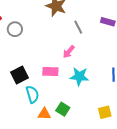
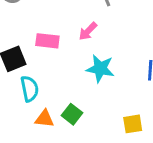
pink rectangle: (50, 72) -> (47, 41), moved

